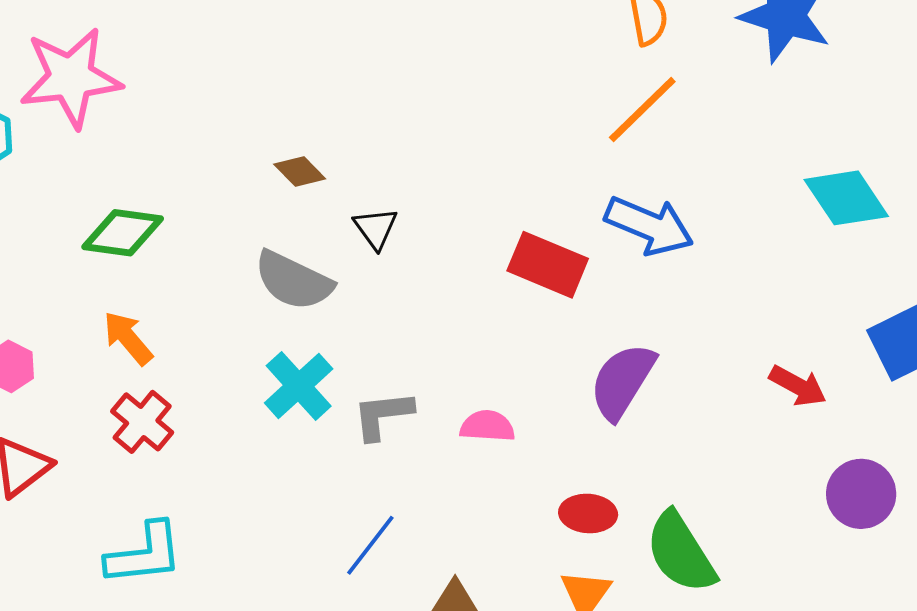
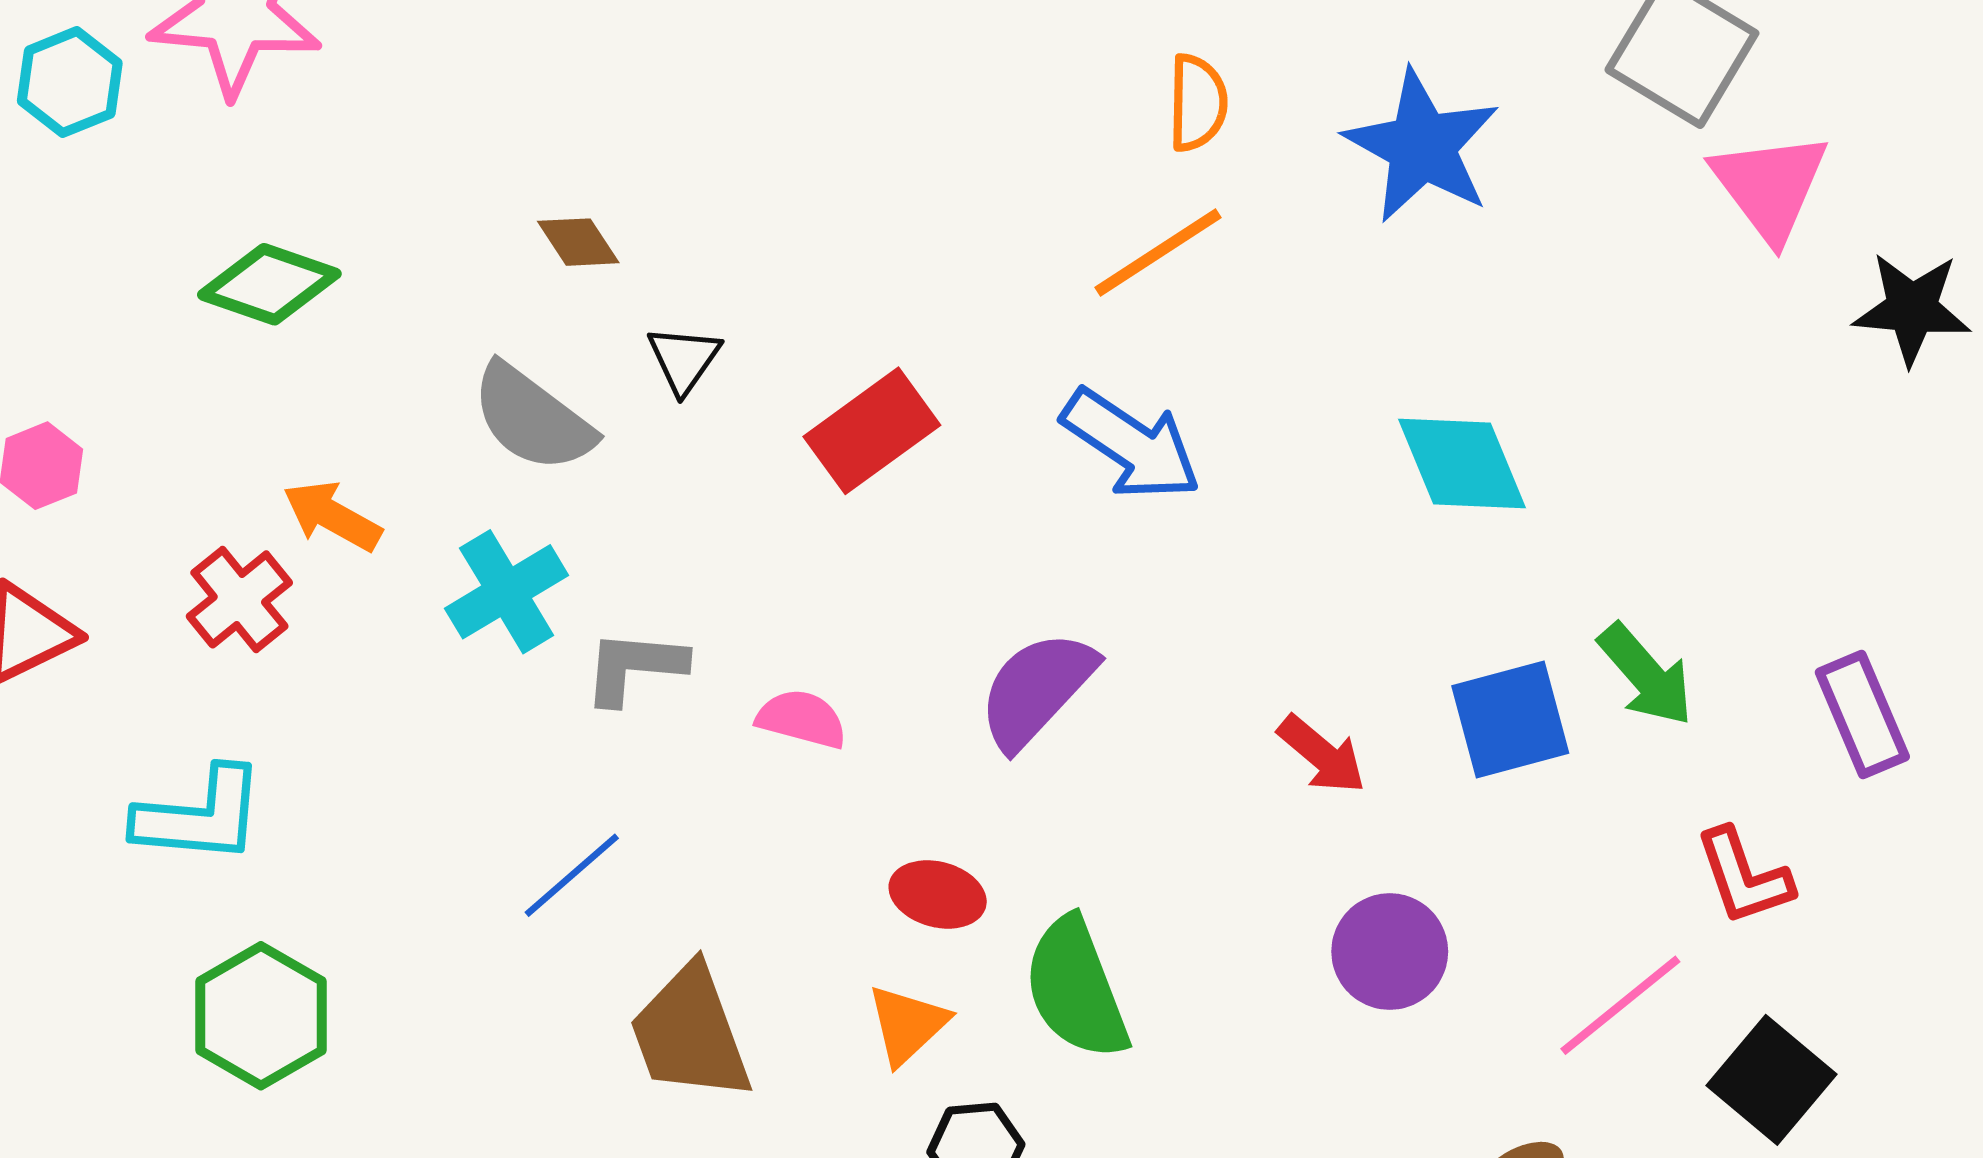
red rectangle: (548, 265) -> (872, 431), moved, turned -70
orange arrow: (128, 338) -> (332, 516), moved, turned -32

